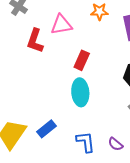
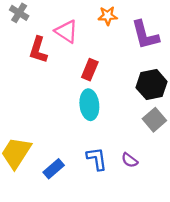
pink triangle: (61, 25) -> (66, 31), turned 45
blue rectangle: (46, 129) -> (54, 169), moved

